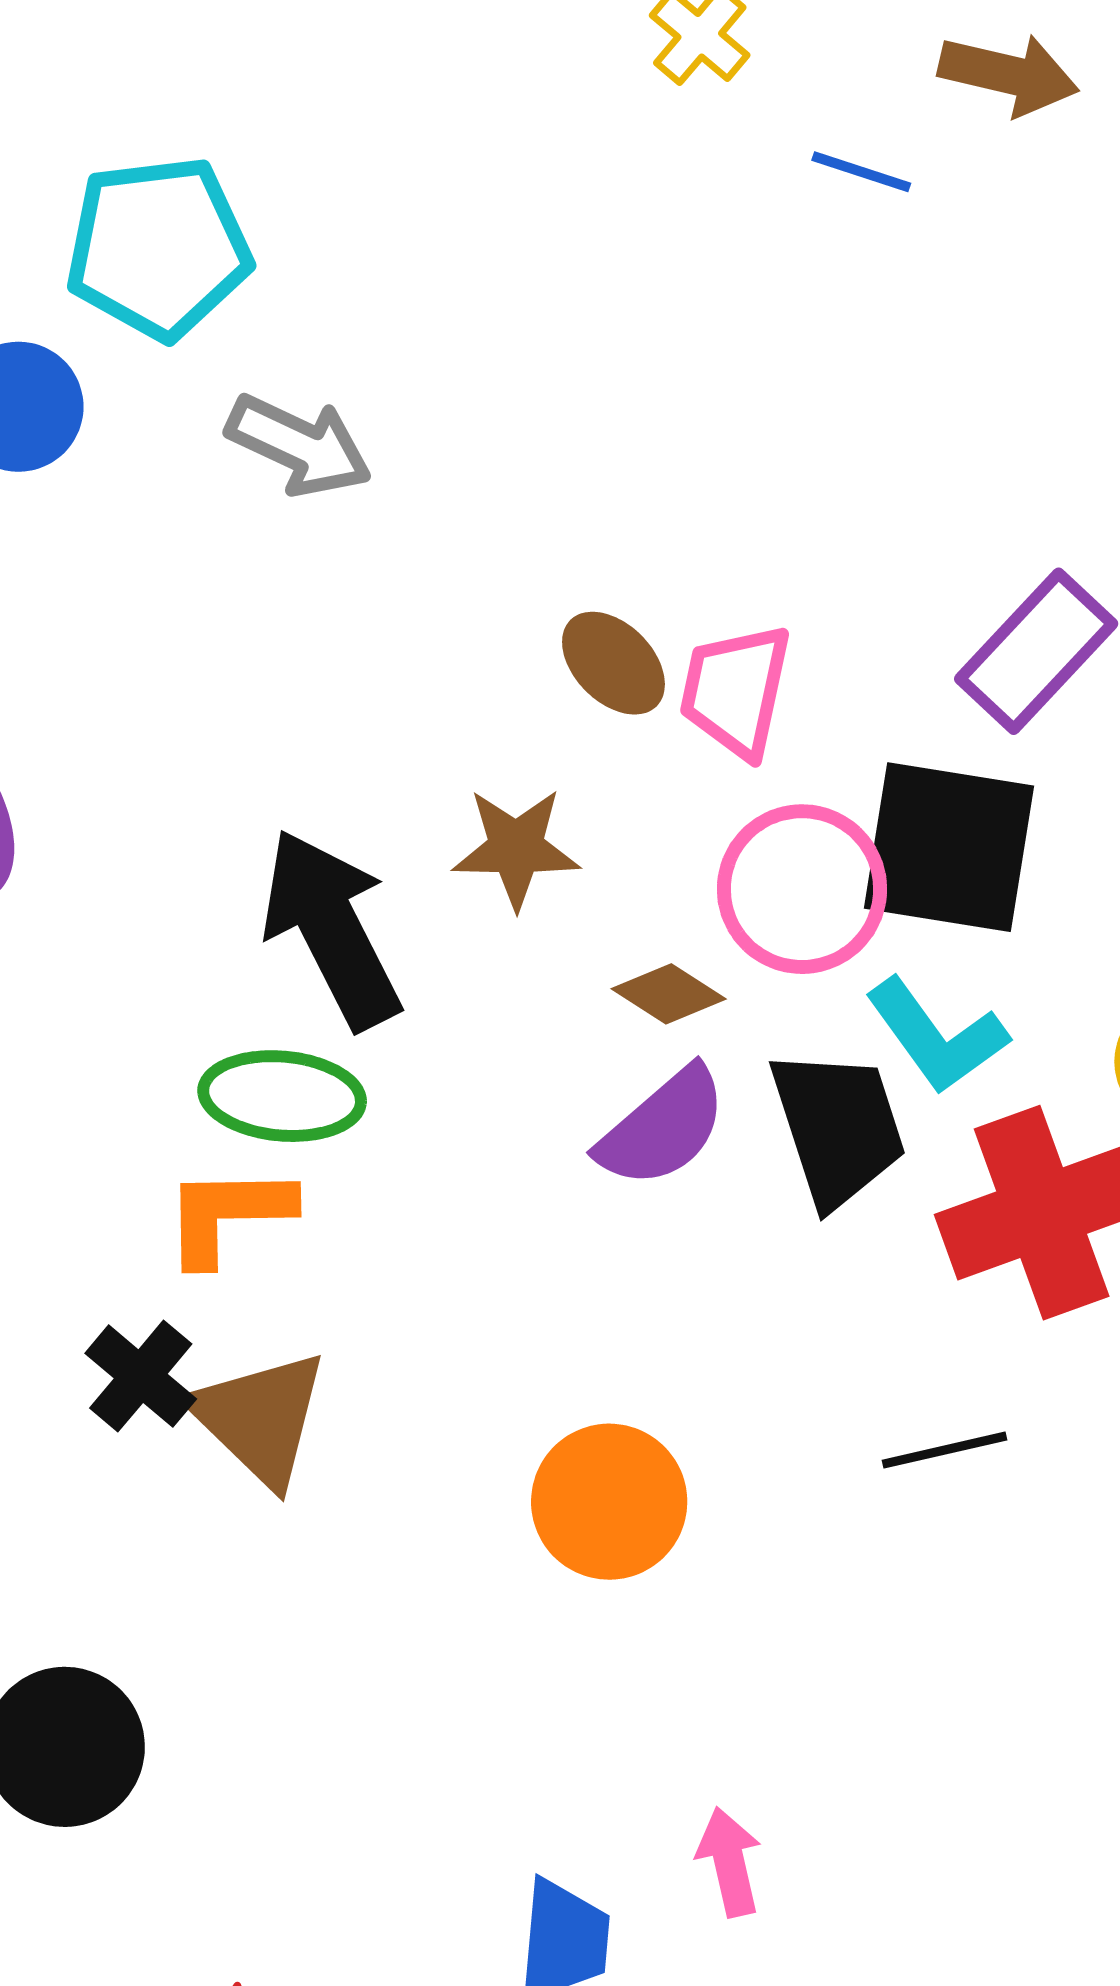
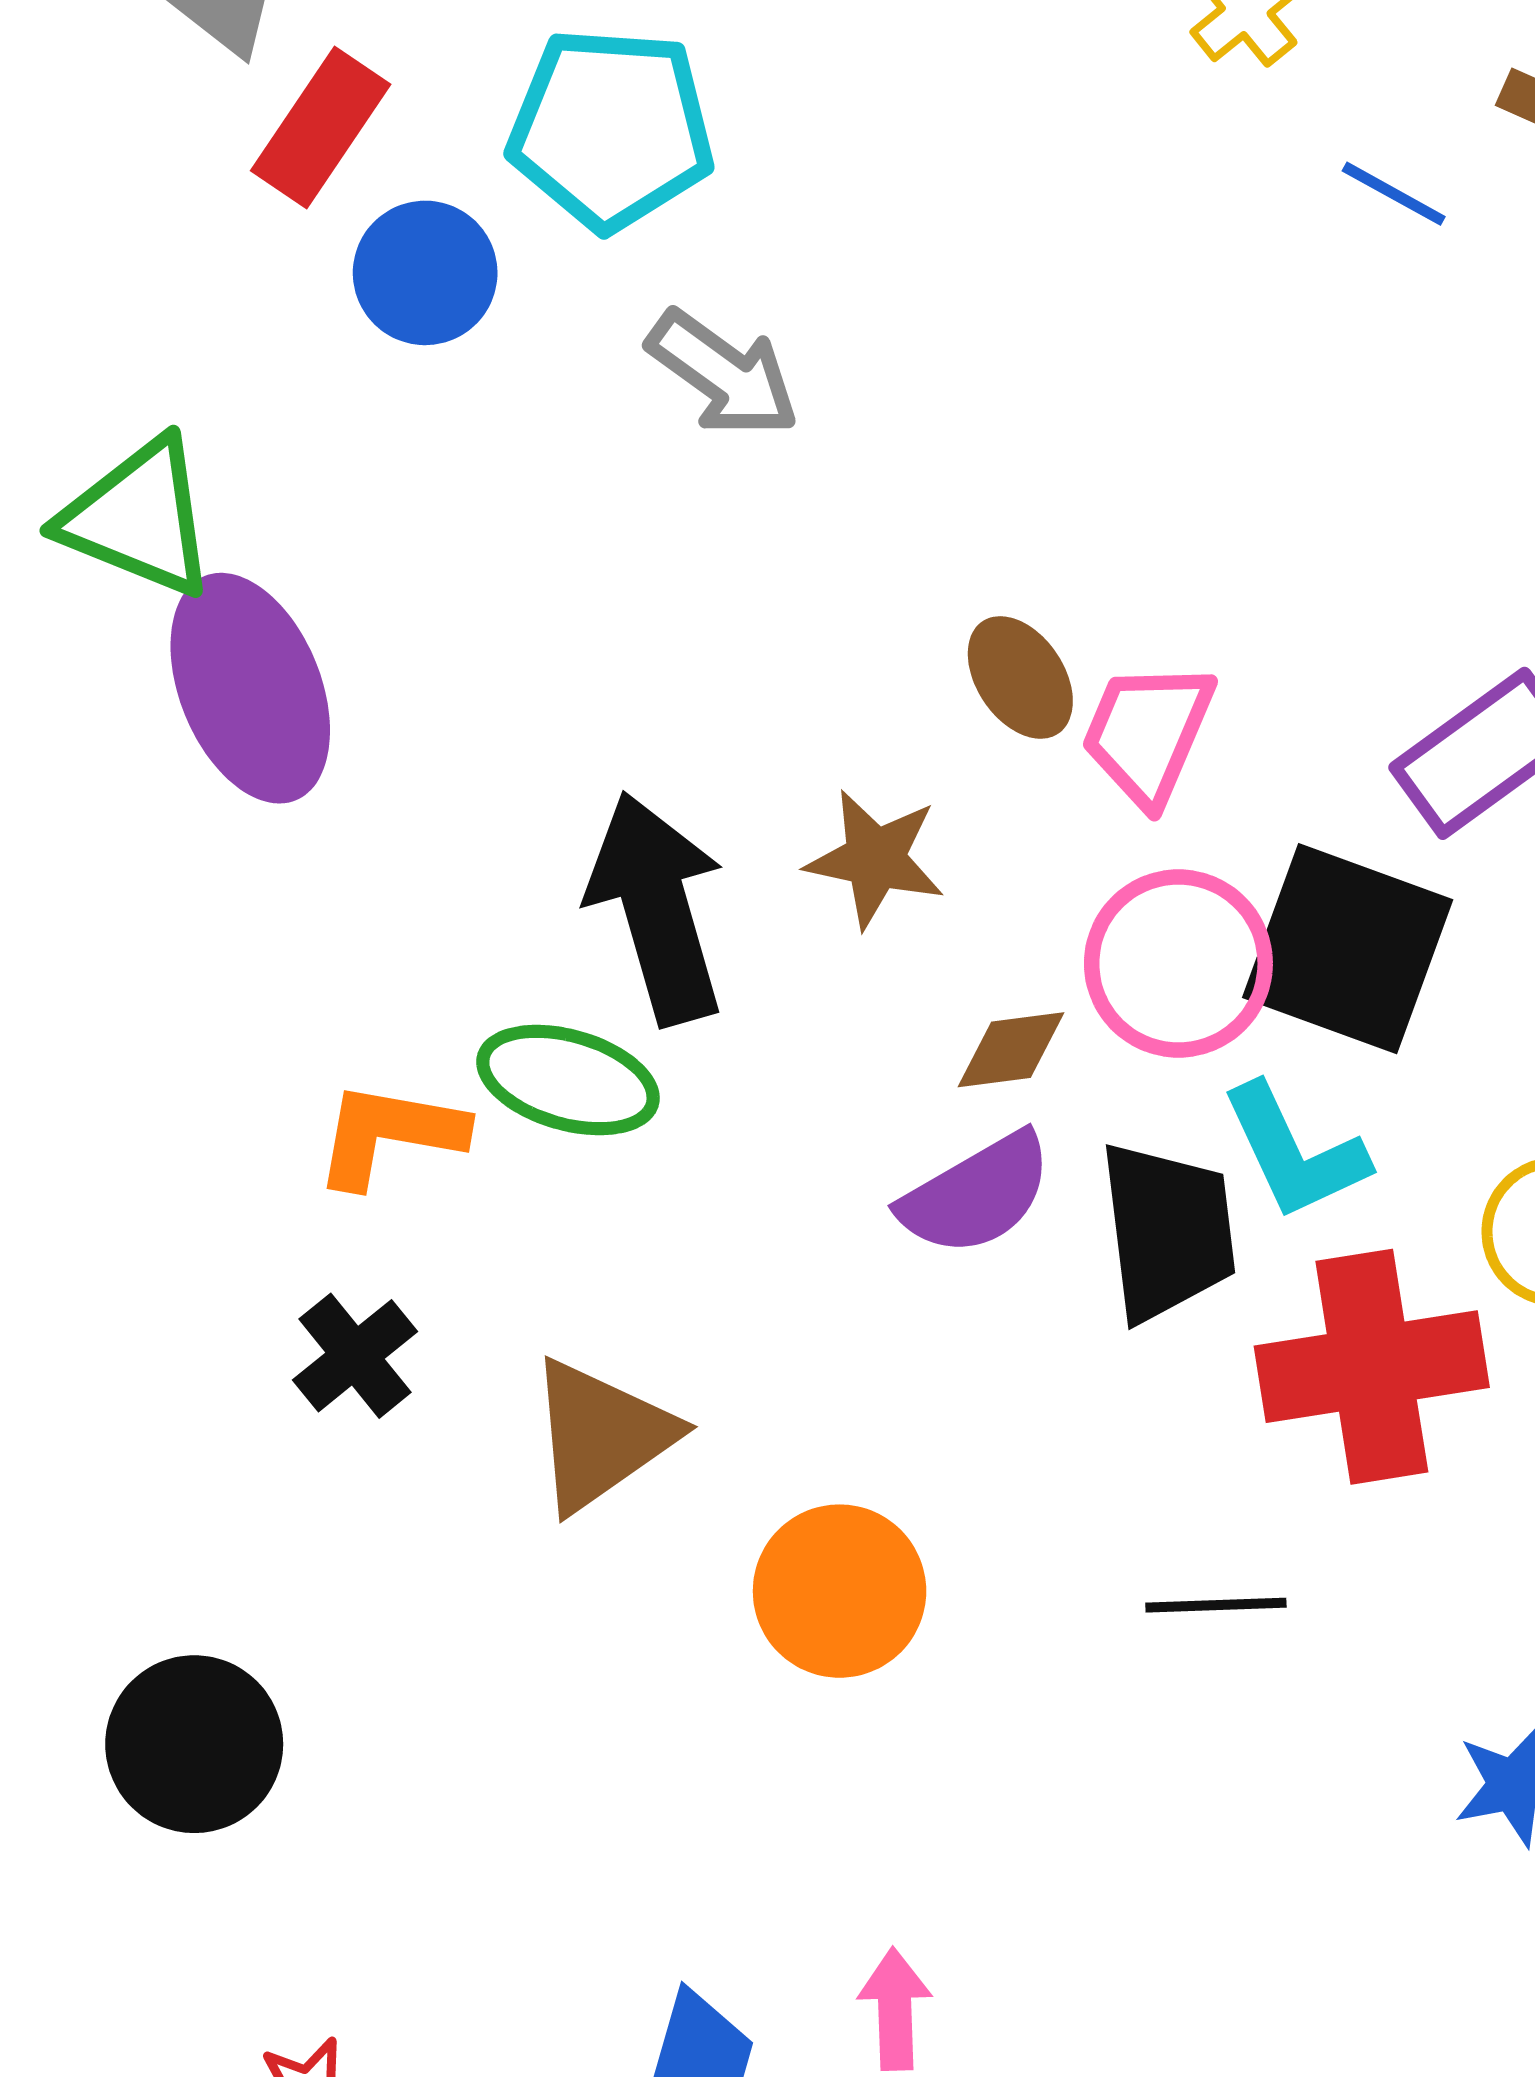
brown diamond: (669, 994) -> (1011, 1050), turned -51
orange L-shape: (228, 1214) -> (389, 1134), moved
brown triangle: (260, 1418) -> (601, 1435), moved, turned 30

